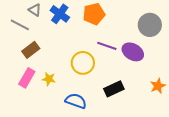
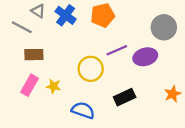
purple line: (107, 46) -> (117, 50), turned -42
brown rectangle: (31, 50) -> (34, 55), turned 36
purple ellipse: (133, 52) -> (145, 57), turned -45

